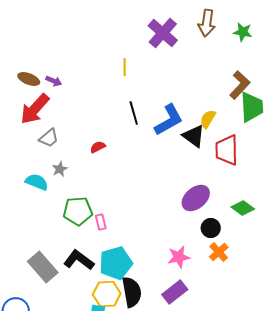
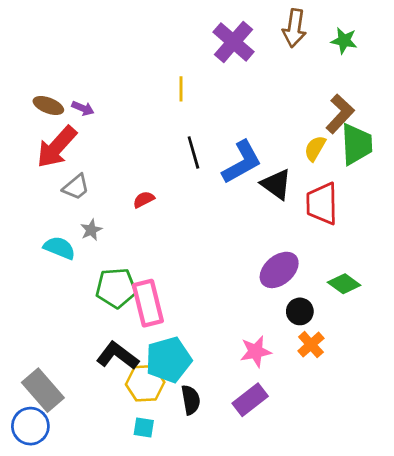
yellow semicircle: (208, 119) -> (315, 148), moved
pink rectangle: (101, 222) -> (148, 303), size x2.0
gray rectangle: (43, 267) -> (43, 390), moved
black semicircle: (132, 292) -> (191, 400), size x0.7
yellow hexagon: (107, 294) -> (145, 383), moved

